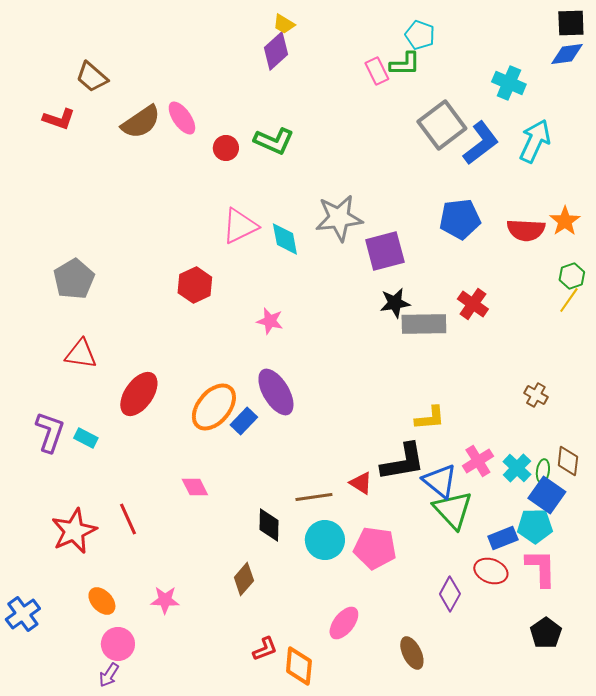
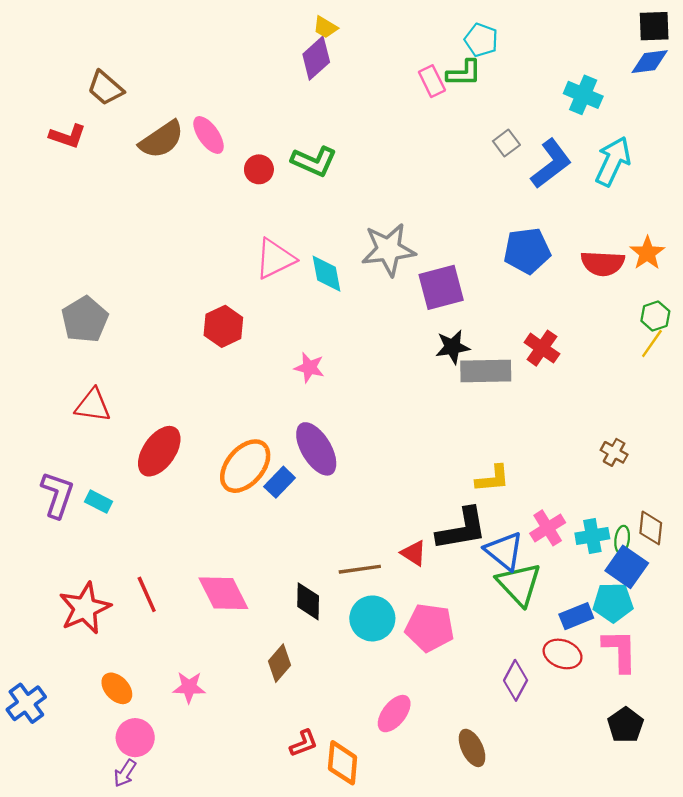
gray square: (442, 125) -> (506, 143), size x0.5
cyan cross: (517, 468) -> (592, 536), turned 36
pink diamond: (195, 487) -> (223, 593), moved, size x1.6

